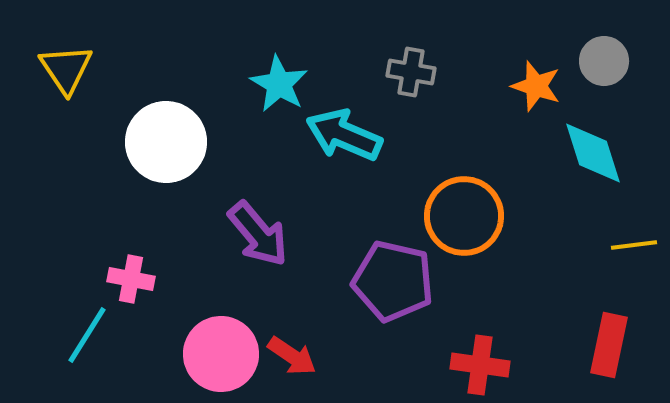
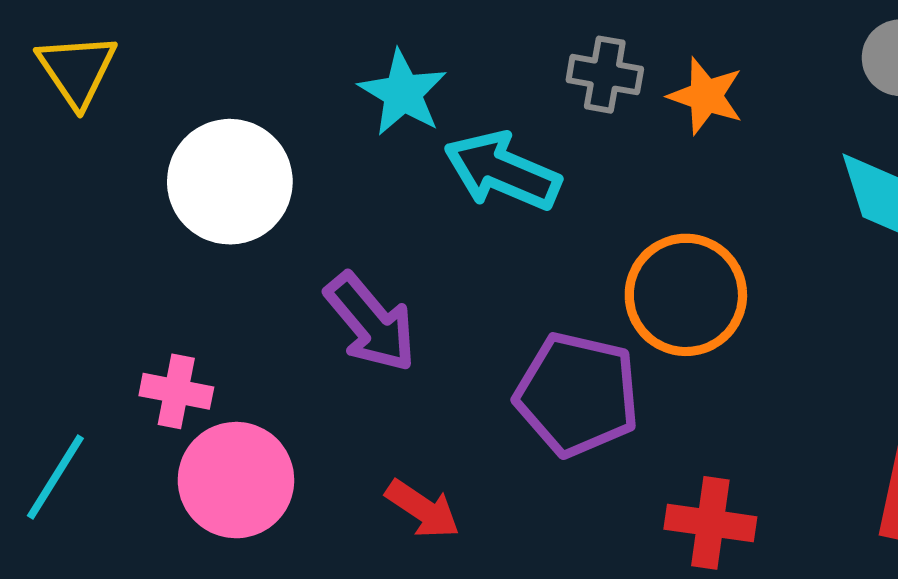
orange star: (536, 86) -> (706, 96), moved
cyan line: (87, 335) -> (55, 477), moved
pink circle: (221, 354) -> (236, 480), moved

